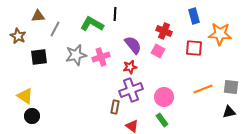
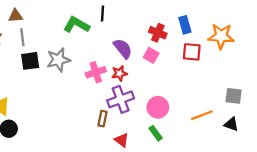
blue rectangle: (194, 16) -> (185, 25), moved
gray line: (55, 29) -> (22, 37), moved, turned -35
black square: (39, 57) -> (30, 61), moved
pink cross: (101, 57) -> (96, 72), moved
orange line: (203, 89) -> (202, 115), moved
black triangle: (229, 112) -> (231, 124), turned 32

